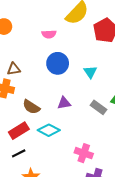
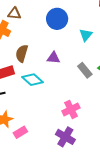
brown semicircle: (31, 107) -> (22, 53), turned 60
pink cross: (84, 153) -> (71, 109), moved, turned 30

